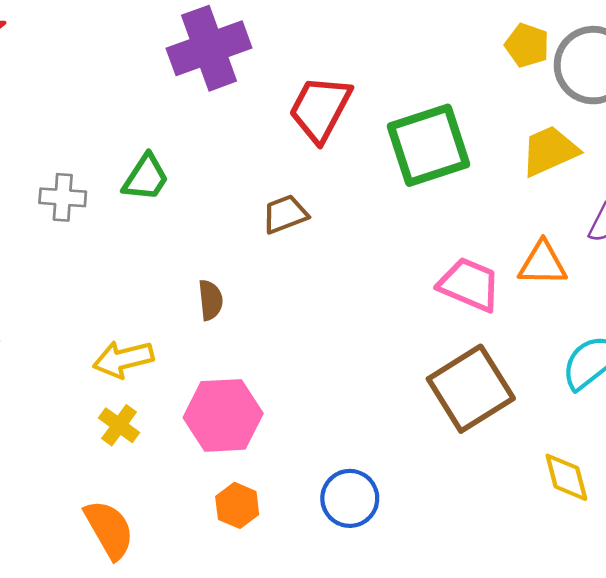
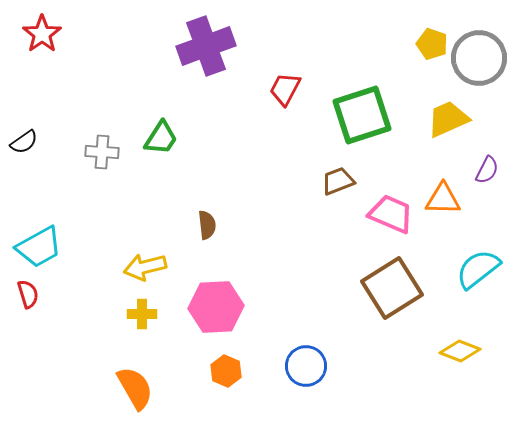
red trapezoid: (320, 109) -> (285, 89), size x0.7
brown trapezoid: (285, 214) -> (338, 181), moved
yellow cross: (119, 425) -> (142, 314), turned -36
yellow diamond: (566, 477) -> (460, 351), turned -54

